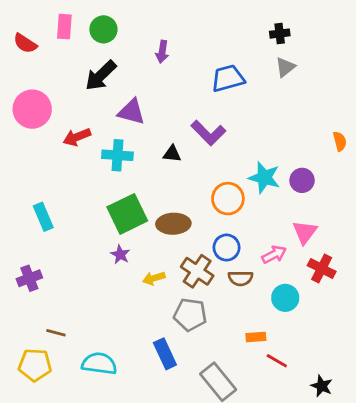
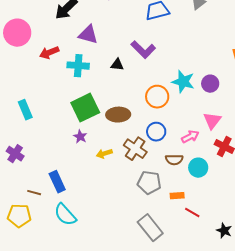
purple cross: (29, 278) -> (15, 154), turned -36
brown semicircle: (241, 278) -> (174, 160), moved
gray pentagon: (190, 315) -> (149, 183), moved
blue rectangle: (165, 354) -> (57, 182), moved
cyan semicircle: (99, 364) -> (65, 215), turned -140

